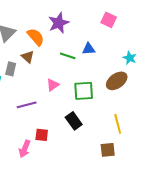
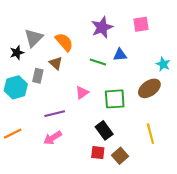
pink square: (109, 20) -> (141, 24), turned -35
purple star: (59, 23) -> (102, 27), moved
red square: (42, 135) -> (98, 153), moved
pink arrow: (25, 149) -> (53, 138), moved, turned 36
brown square: (108, 150) -> (120, 156), moved, turned -35

